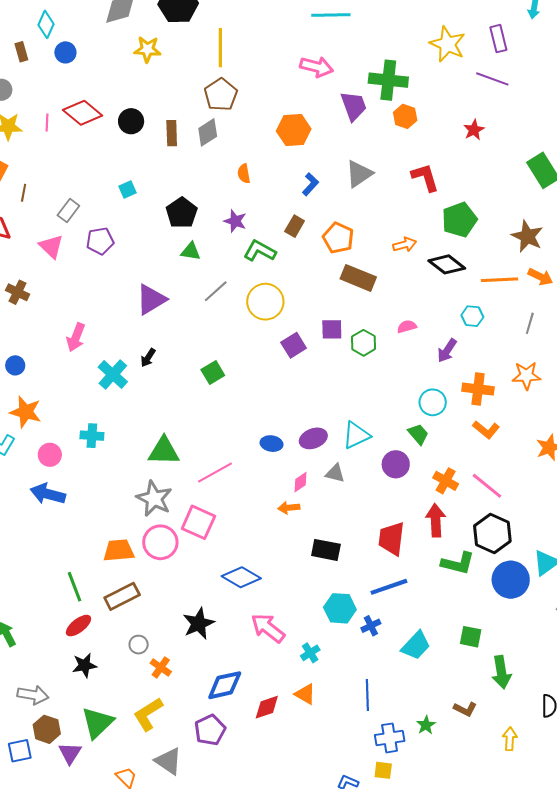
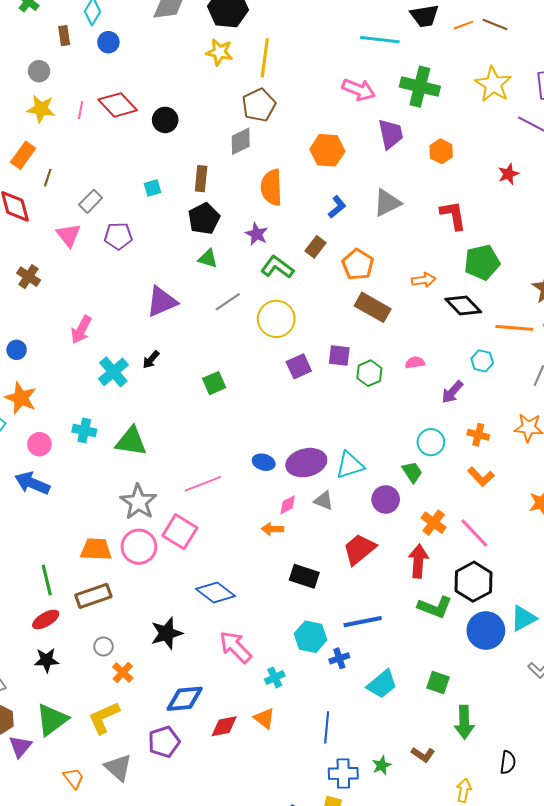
yellow star: (147, 49) -> (219, 52), moved
green cross: (388, 80) -> (420, 87), moved
brown rectangle: (172, 133) -> (201, 179), moved
orange semicircle: (244, 174) -> (272, 187), size x1.8
orange cross: (478, 389) -> (478, 435), size x0.7
purple ellipse: (313, 438) -> (306, 463), size x1.4
green triangle: (164, 451) -> (131, 441), moved
red trapezoid: (391, 539) -> (359, 549), moved, turned 36

